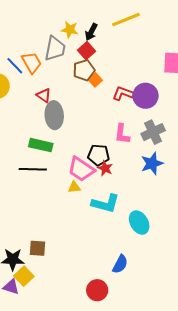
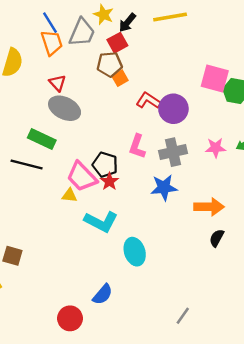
blue line: (15, 66) -> (50, 23), moved
gray ellipse: (54, 115) -> (65, 108), turned -72

